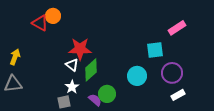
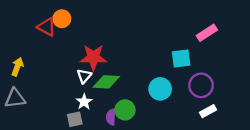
white triangle: (72, 65) -> (84, 76), turned 32
green diamond: (91, 70) -> (106, 82), turned 45
purple semicircle: (95, 100) -> (111, 117), turned -128

